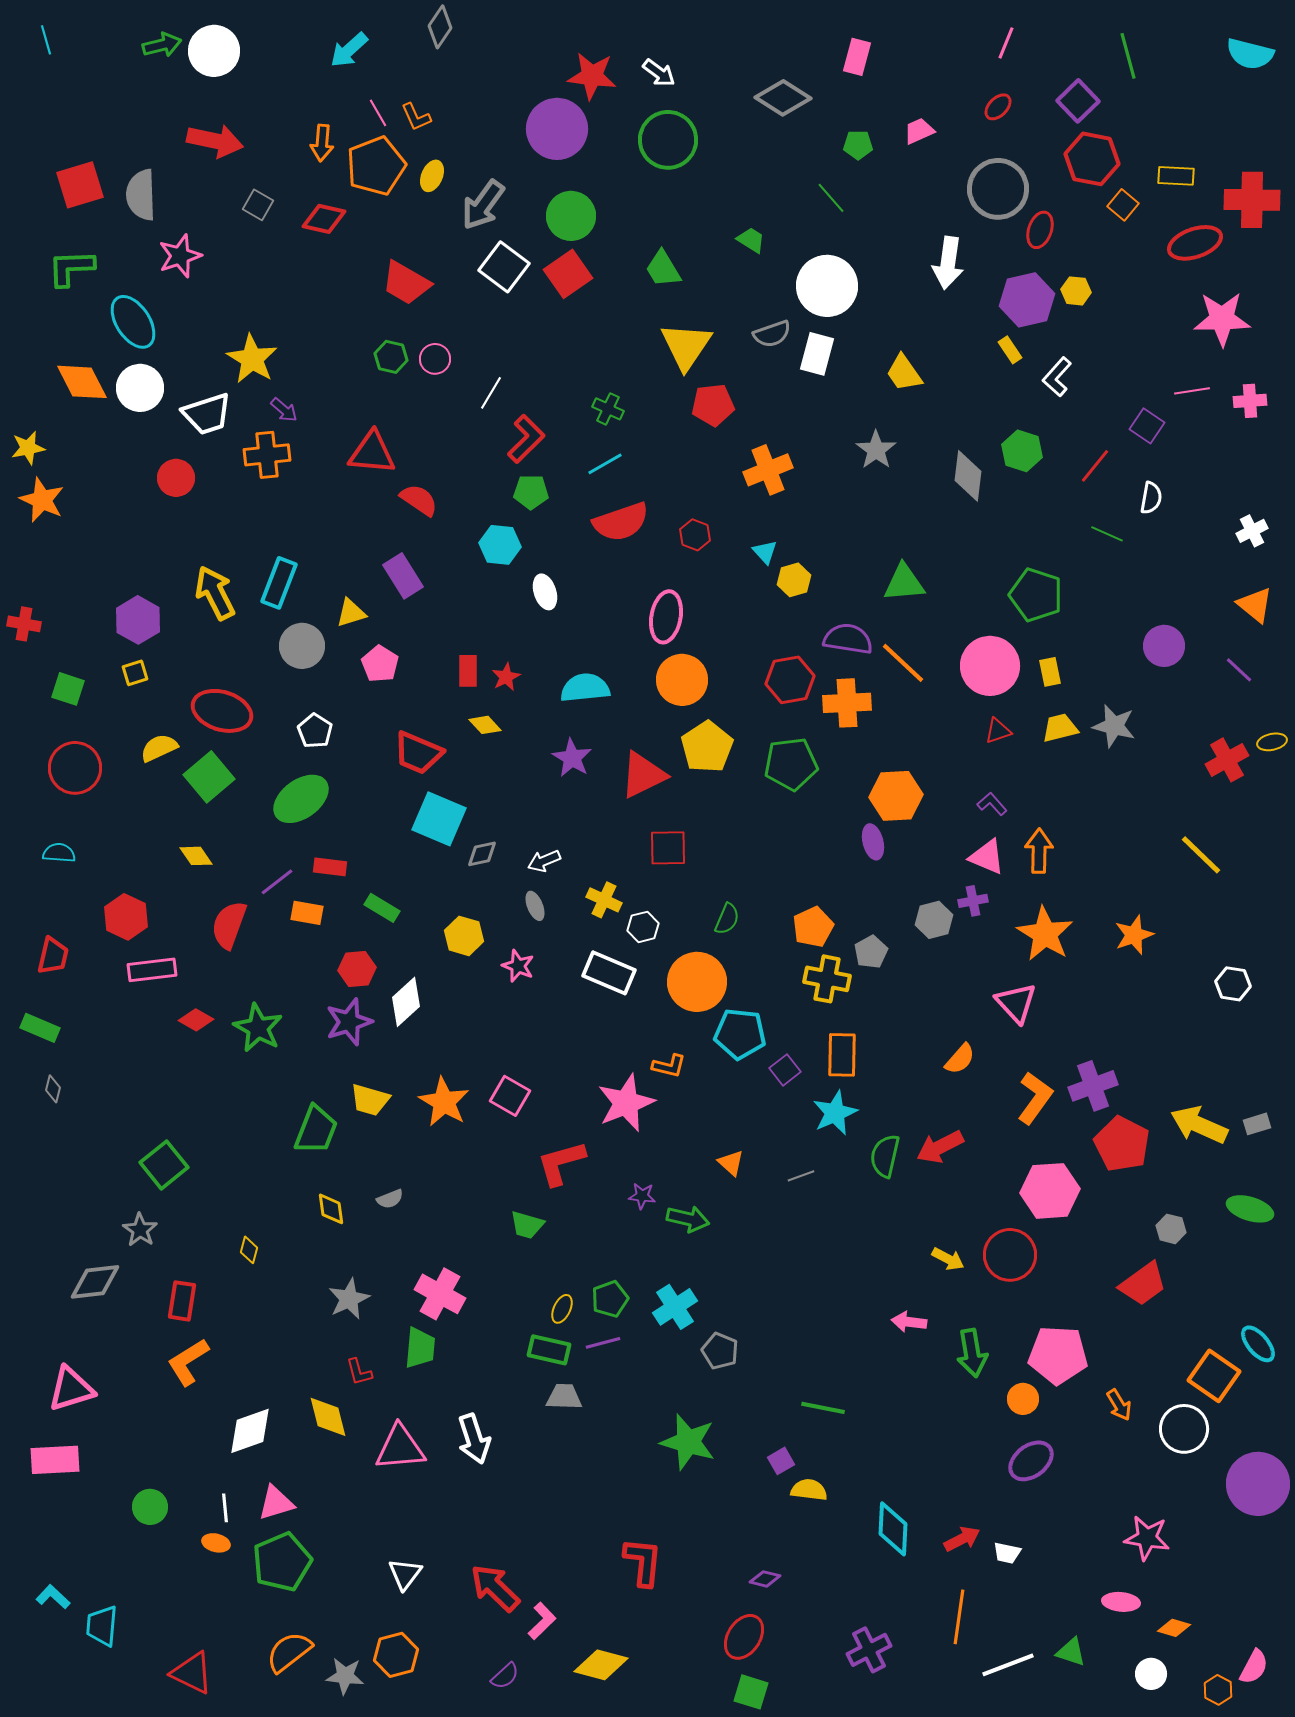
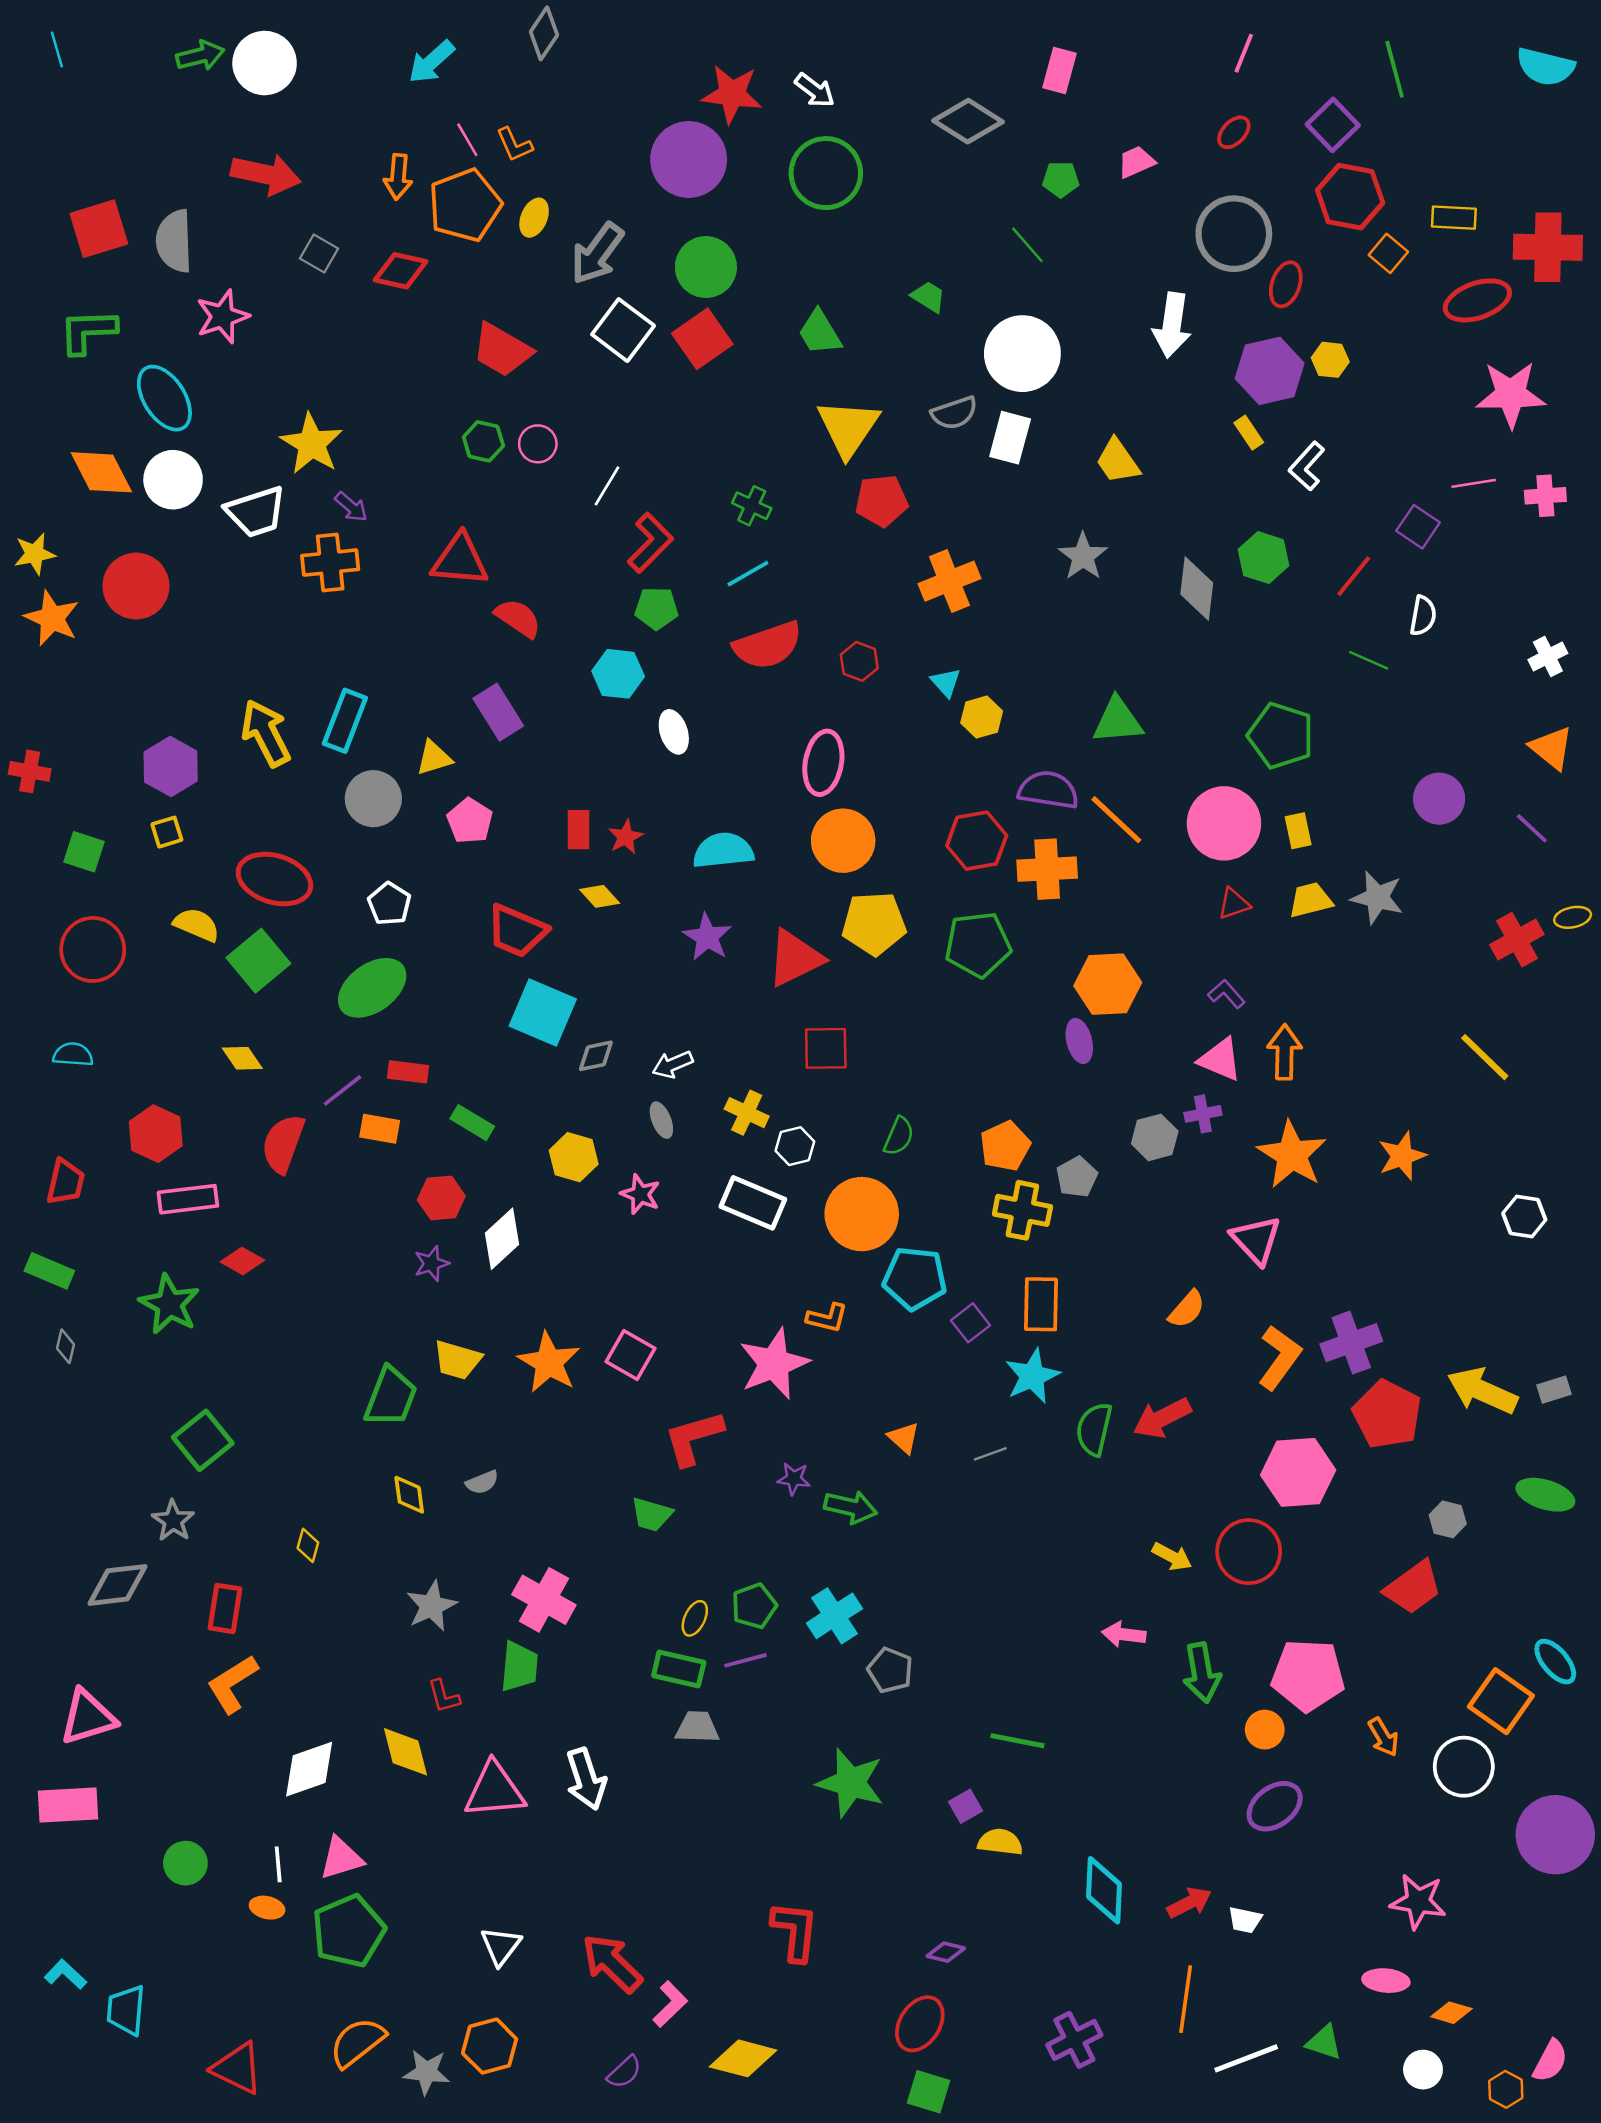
red circle: (176, 478) -> (136, 586), moved, size x1.4
yellow pentagon: (707, 747) -> (874, 924), turned 30
yellow semicircle: (159, 748) -> (197, 925), turned 48
purple star: (349, 1022) -> (431, 1263), size x0.6
green star: (258, 1028) -> (169, 1304), moved

